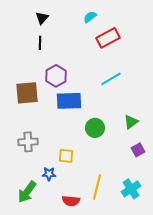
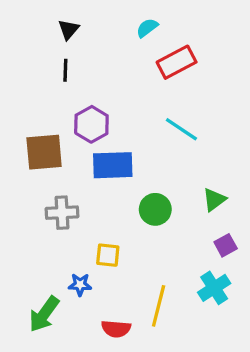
cyan line: (111, 79) -> (181, 129), turned 65
gray cross: (28, 142) -> (62, 213), moved
cyan cross: (131, 189) -> (214, 288), moved

